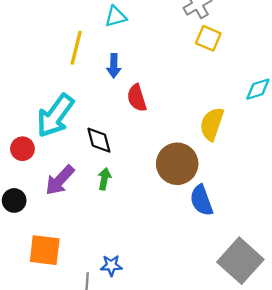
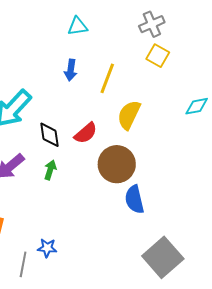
yellow line: (76, 48) -> (107, 78), moved
red semicircle: (137, 98) -> (86, 133), moved, turned -120
yellow semicircle: (212, 124) -> (129, 115), moved

